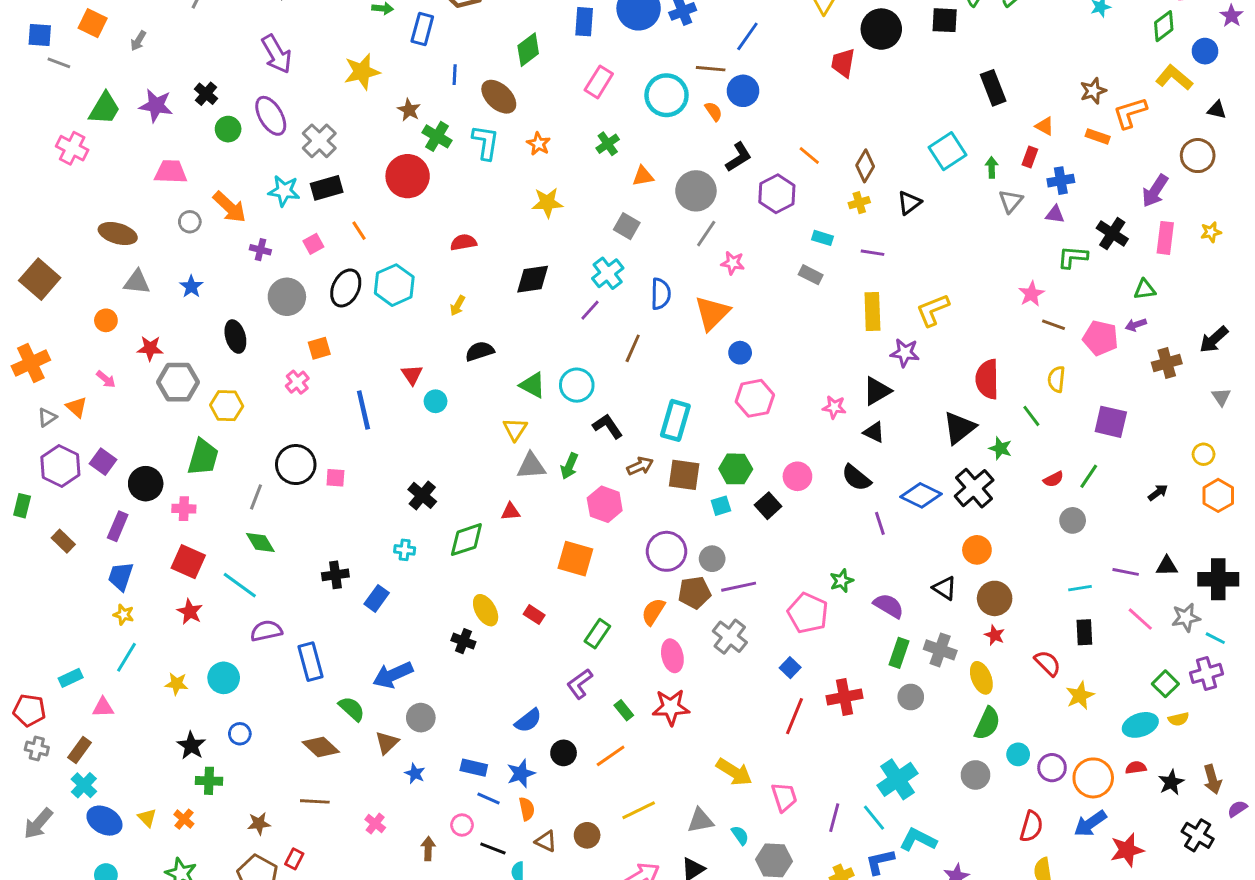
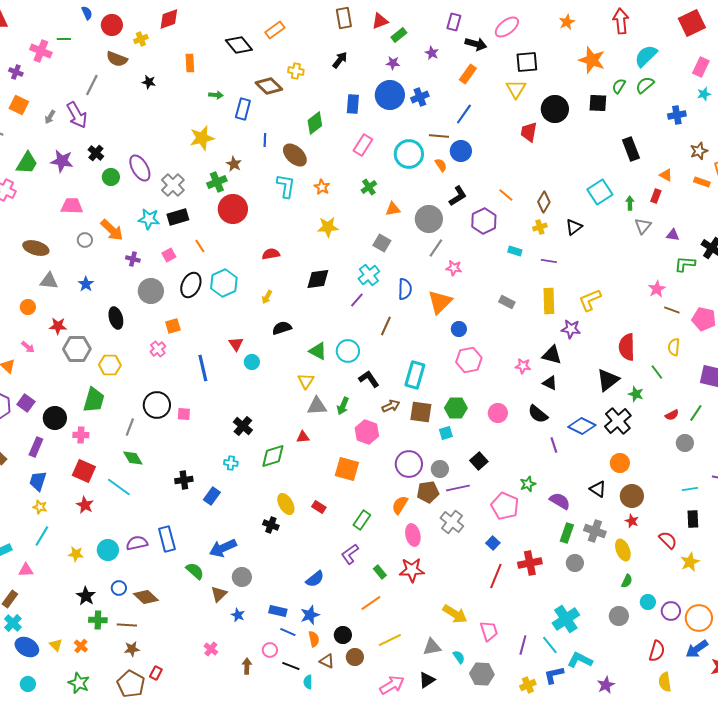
purple arrow: (277, 54) -> (77, 115), moved
green cross: (437, 136) -> (217, 182), moved, turned 36
blue cross: (1061, 181) -> (677, 115), moved
gray rectangle: (811, 275) -> (507, 302), moved
black triangle: (877, 391) -> (552, 355), turned 45
black square: (768, 506) -> (479, 461), moved
purple semicircle: (266, 631) -> (137, 543), moved
green semicircle: (987, 723) -> (627, 581), size x0.6
brown diamond: (321, 747) -> (146, 597), moved
black circle: (564, 753) -> (343, 635), moved
brown line: (315, 801) -> (127, 625), moved

